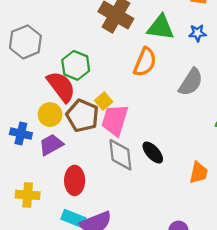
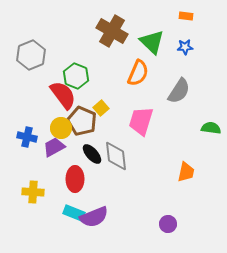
green triangle: (161, 27) -> (152, 42), turned 36
yellow circle: (50, 115) -> (61, 128), moved
pink trapezoid: (115, 120) -> (141, 121), moved
black ellipse: (153, 153) -> (92, 154), moved

